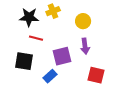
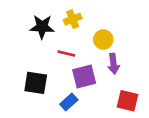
yellow circle: (83, 21) -> (103, 40), moved
red line: (36, 38) -> (66, 54), moved

